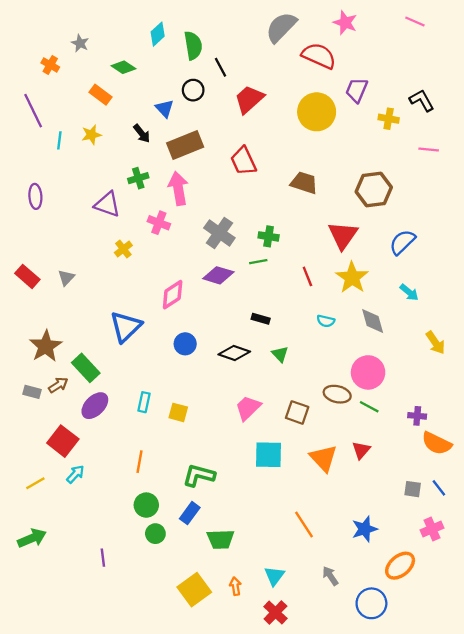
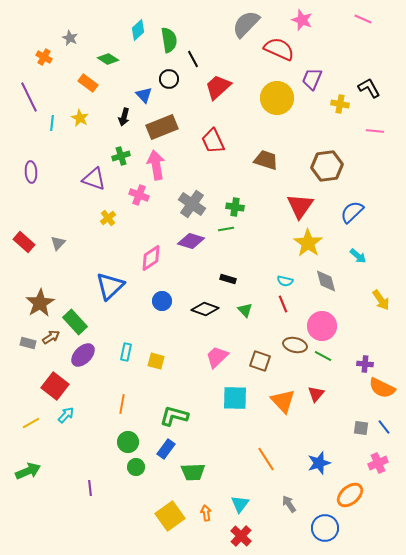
black arrow: (142, 134) -> (124, 117), turned 54
yellow star: (91, 135) -> (80, 118), turned -30
red line: (307, 276) -> (283, 304), moved

